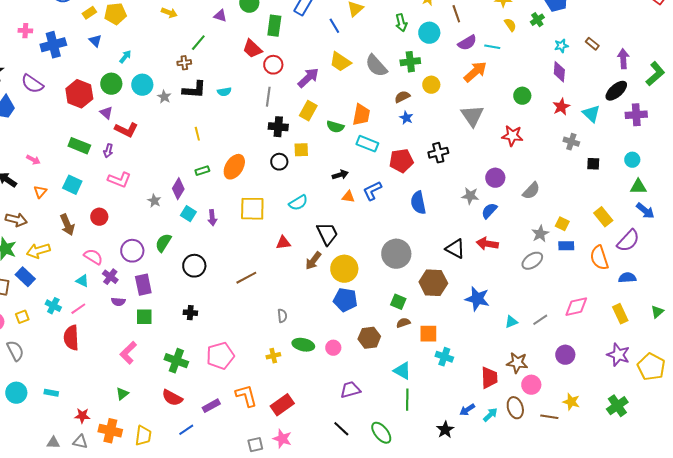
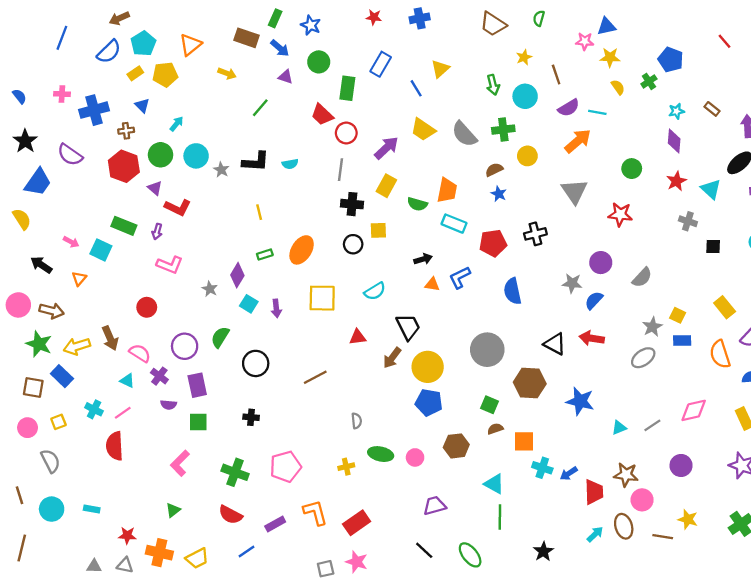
brown cross: (184, 63) -> (126, 131), moved
cyan square: (72, 185) -> (101, 250), moved
brown arrow: (67, 225) -> (110, 338), moved
blue arrow: (467, 410) -> (569, 474), moved
yellow trapezoid: (143, 436) -> (197, 558), turned 55

